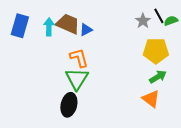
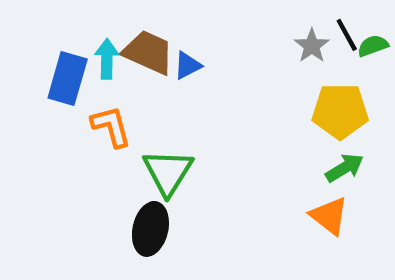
blue rectangle: (20, 26) -> (68, 78), moved
orange L-shape: (79, 58) -> (111, 126), moved

